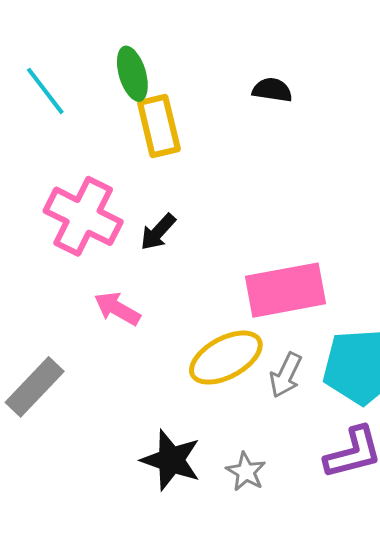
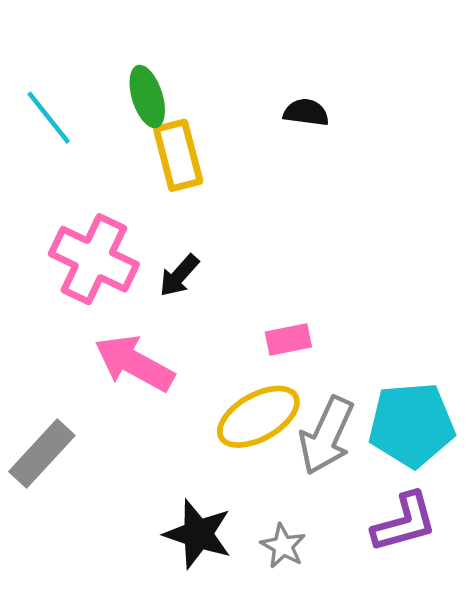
pink rectangle: (285, 290) -> (288, 339), moved, size x0.5
pink arrow: (117, 309) -> (134, 363), size x1.5
gray arrow: (286, 375) -> (327, 436), size x1.5

